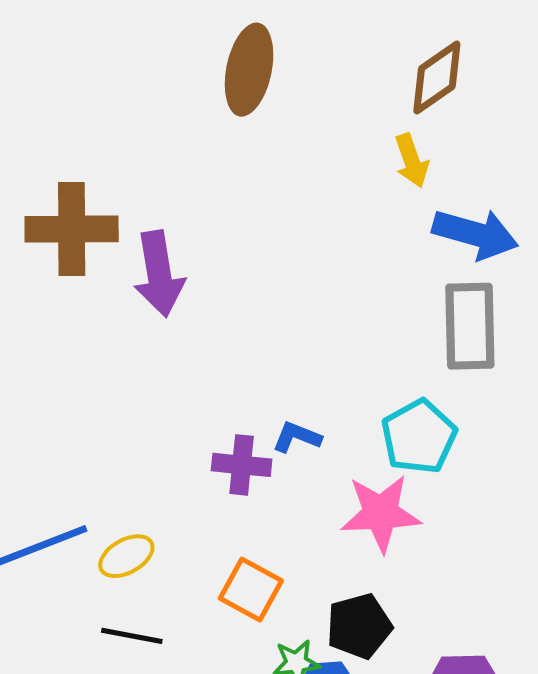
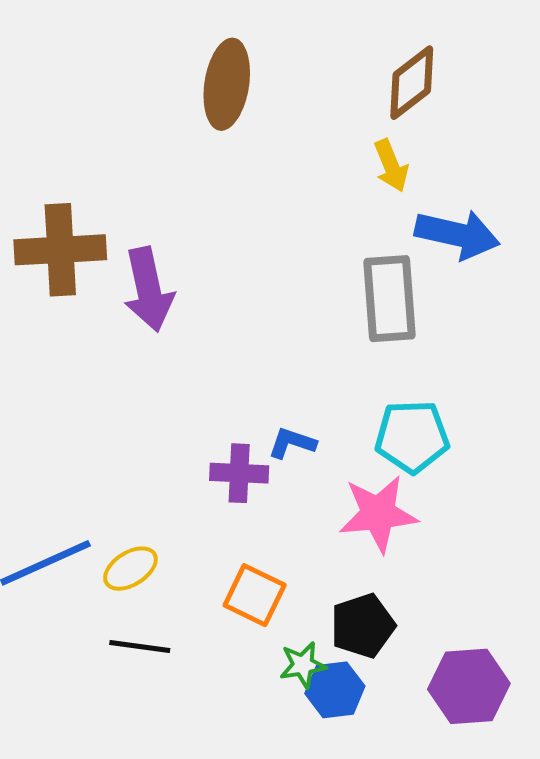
gray rectangle: (470, 326) -> (390, 299), moved
cyan pentagon: (419, 437) -> (412, 437), turned 30

